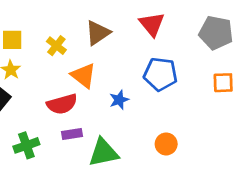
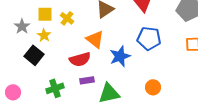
yellow cross: (56, 46) -> (67, 18), moved
blue star: (119, 100) -> (120, 56), size x1.5

